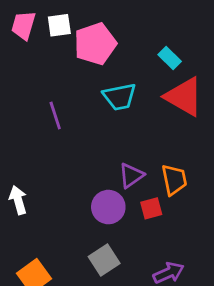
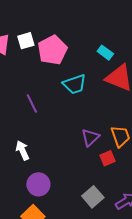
white arrow: (18, 200) -> (22, 150), moved
purple circle: (108, 207) -> (38, 184), moved
gray square: (104, 260) -> (93, 197), moved

